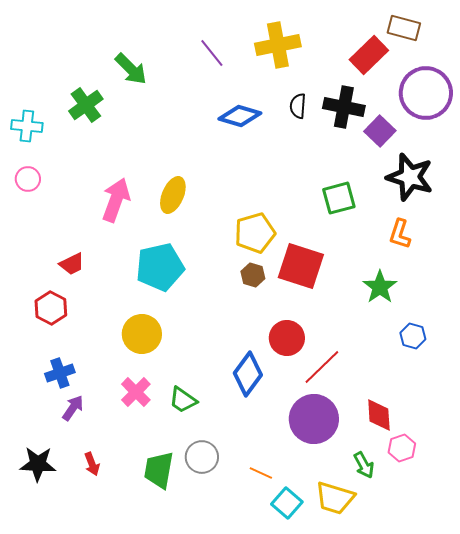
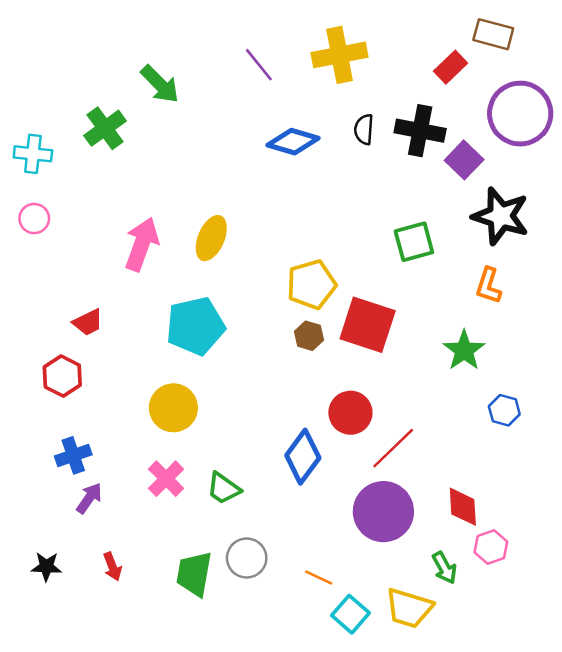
red rectangle: (369, 55) -> (451, 67), size x0.7
black star: (38, 464) -> (46, 567), size x0.7

